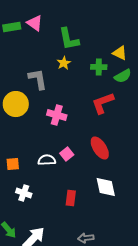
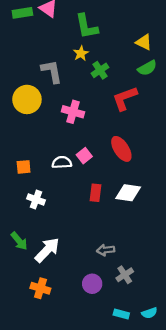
green cross: (99, 67) -> (100, 70), moved, turned -35
white diamond: (106, 187) -> (128, 193), turned -70
red rectangle: (71, 198) -> (96, 193), moved

